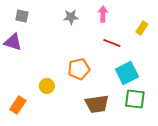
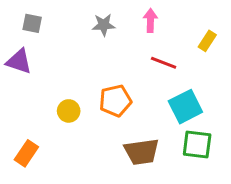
yellow circle: (47, 86) -> (69, 111), moved

